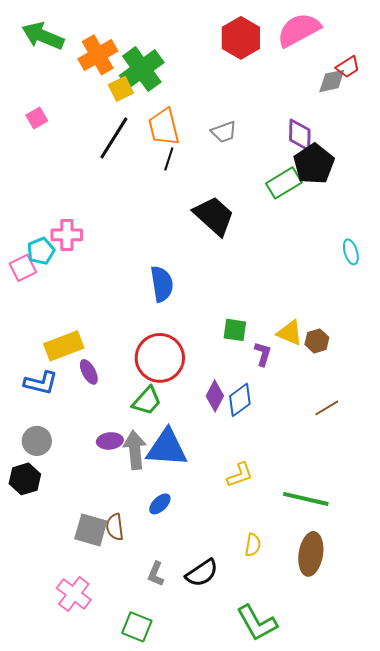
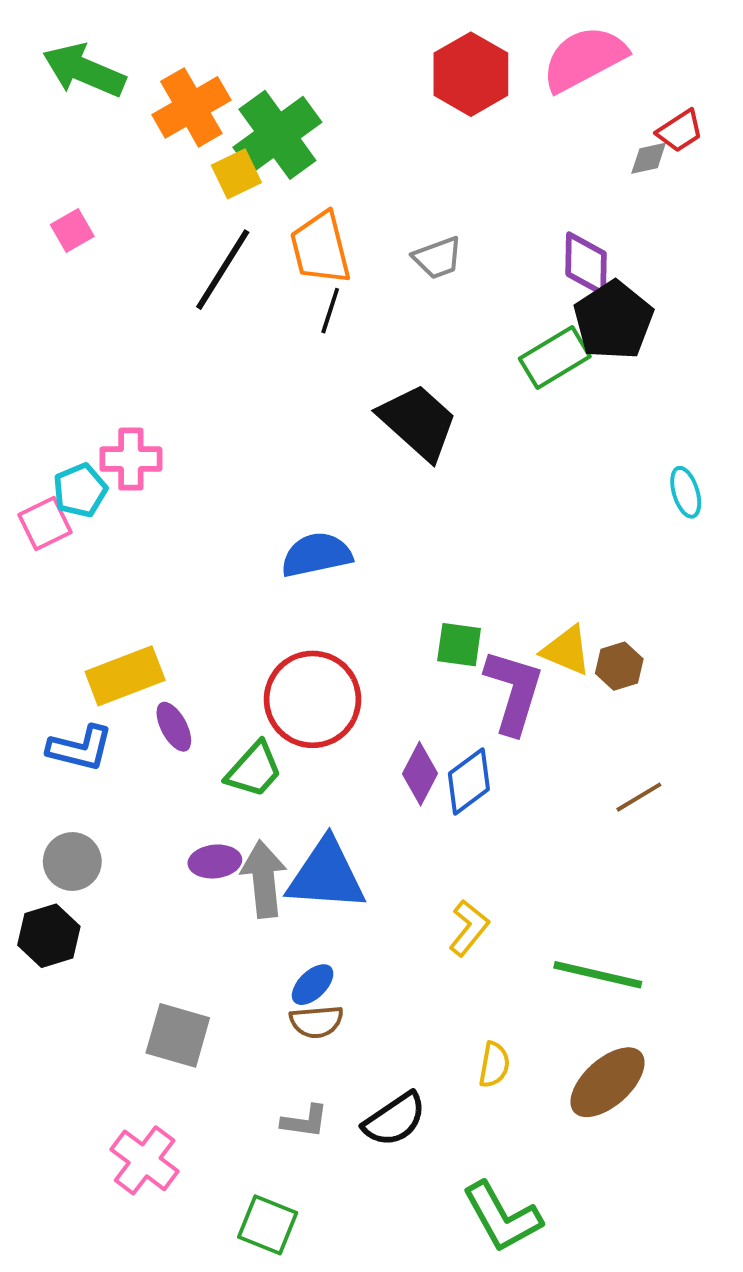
gray diamond: (332, 81) -> (649, 158), size x0.7
blue semicircle: (162, 284) -> (316, 555), turned -93
purple L-shape: (263, 354) -> (514, 692), size x1.8
green trapezoid: (147, 401) -> (254, 770), moved
yellow L-shape: (240, 475) -> (469, 928), turned -32
brown semicircle: (115, 527) -> (316, 1022), moved, turned -88
brown ellipse: (311, 554) -> (608, 1082), turned 39
gray L-shape: (156, 574) -> (305, 1121), turned -105

